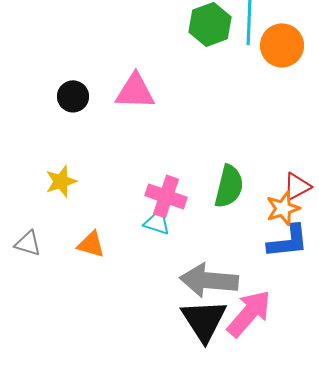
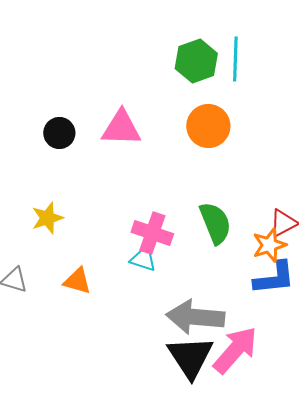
orange circle: (282, 45) -> (208, 126), moved
green semicircle: (229, 186) -> (215, 223), turned -36

